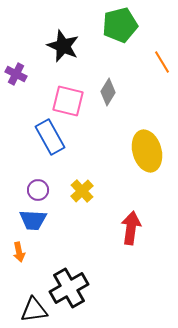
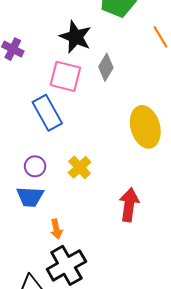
black star: (63, 46) -> (76, 37), moved
orange arrow: (19, 252) -> (56, 229), moved

